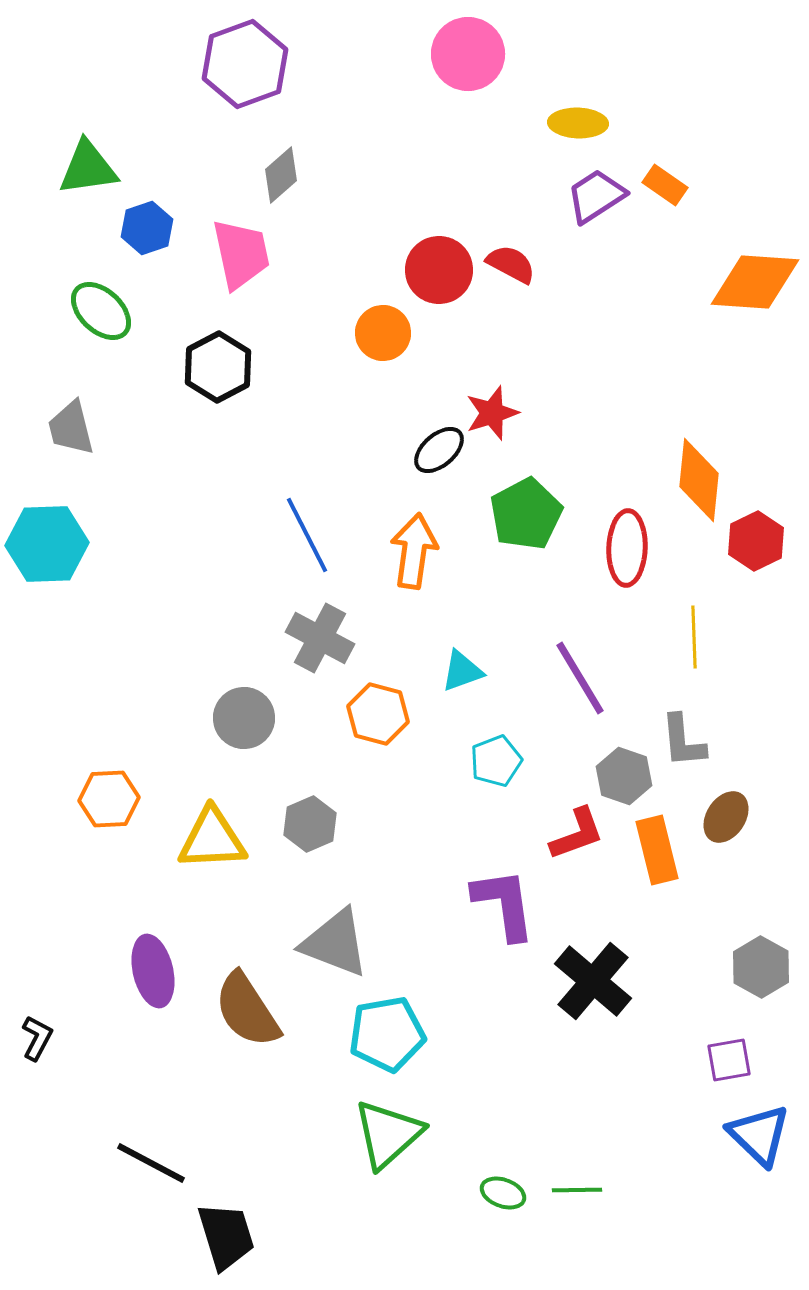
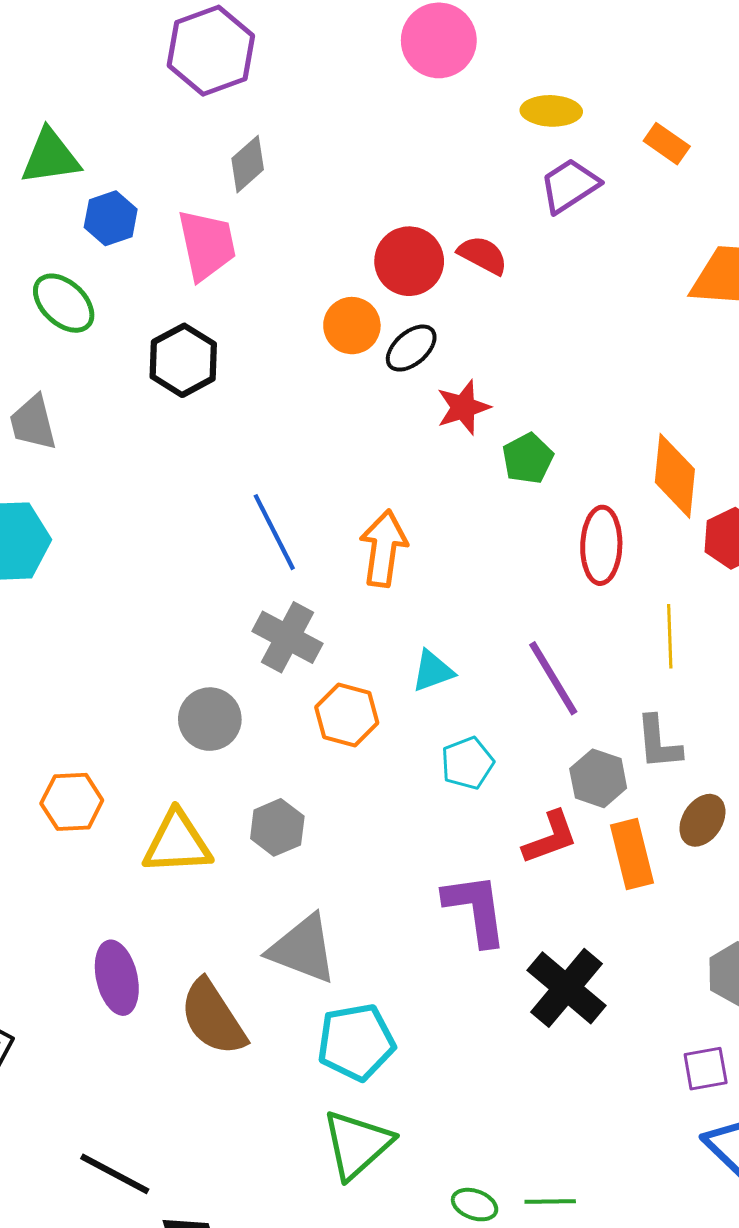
orange rectangle: (665, 185) -> (667, 144), moved
black ellipse: (439, 450) -> (411, 348), moved
green pentagon: (526, 514) -> (528, 458), moved, size x0.7

